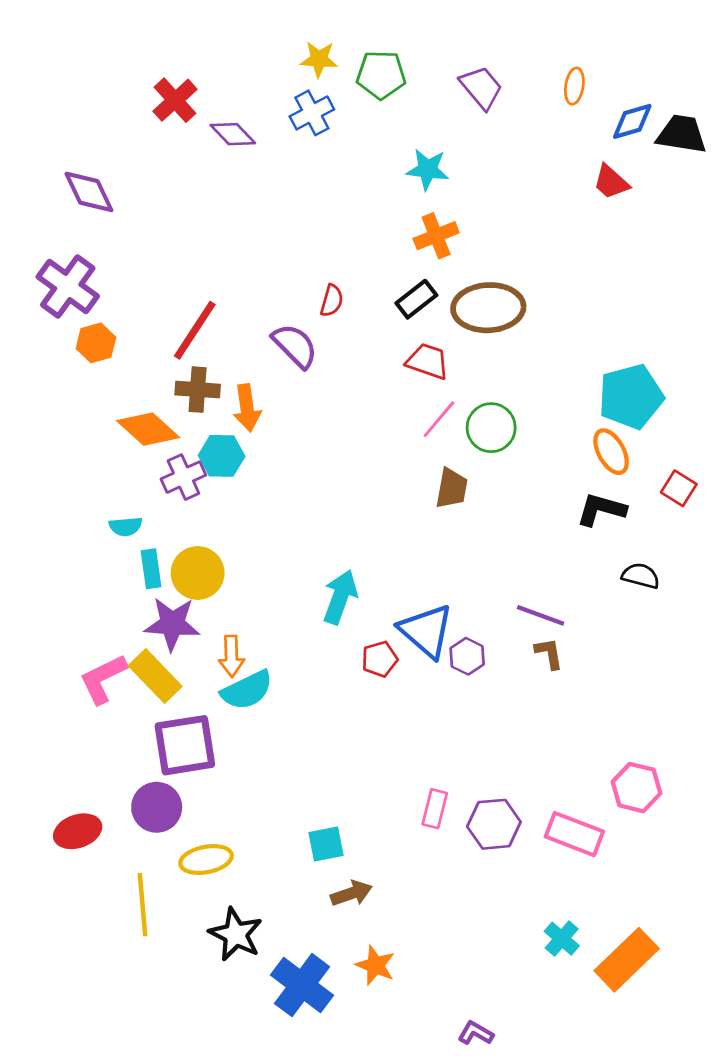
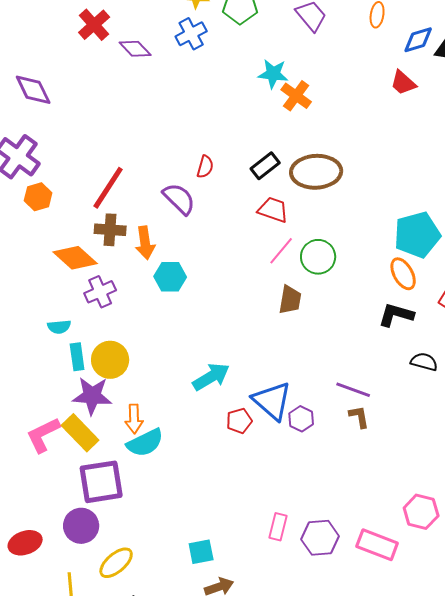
orange cross: (436, 236) -> (296, 96), moved, turned -32
cyan hexagon: (222, 456) -> (170, 277), moved
cyan arrow: (340, 597) -> (211, 377), turned 39
yellow ellipse: (206, 859) -> (116, 563), turned -30

